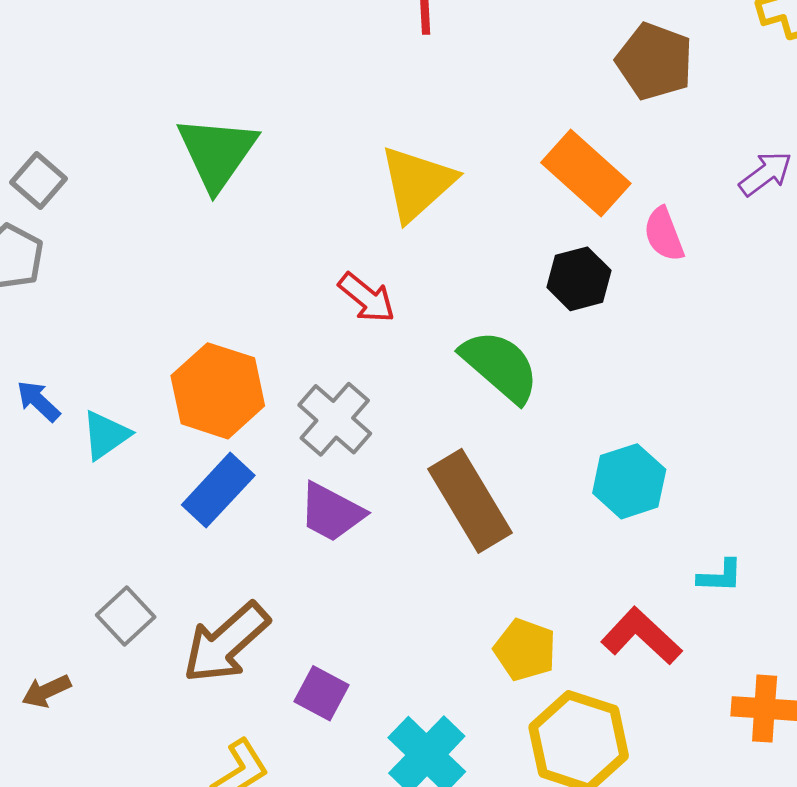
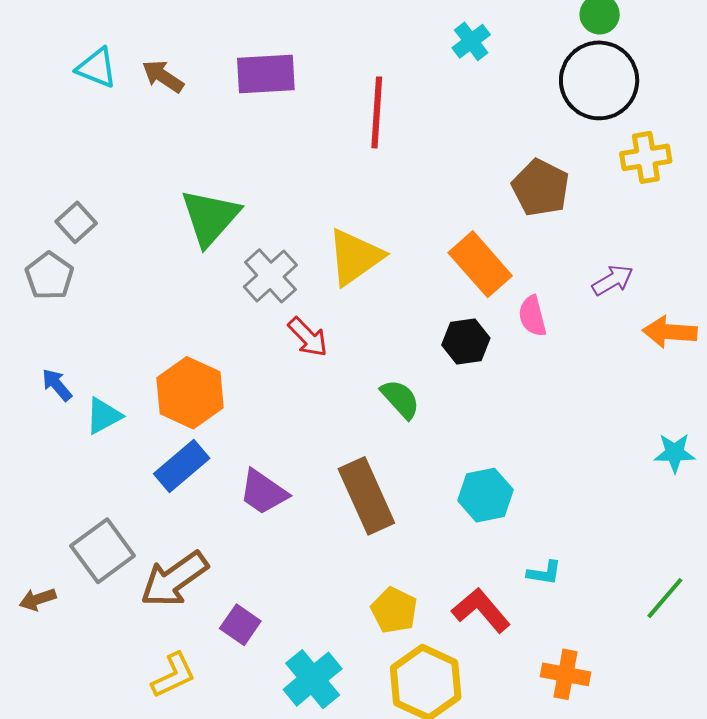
green semicircle: (500, 366) -> (400, 399), size x0.7
gray cross: (335, 419) -> (270, 276), moved
gray square: (126, 616) -> (103, 551), size x1.5

